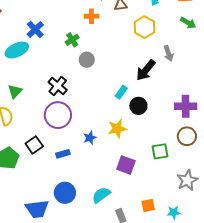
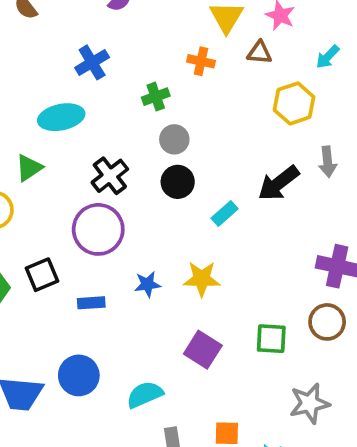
cyan ellipse: (17, 50) -> (61, 117), moved
black circle: (138, 106) -> (178, 182), moved

